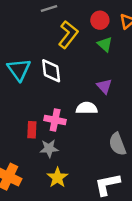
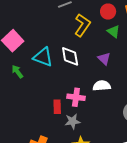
cyan triangle: (19, 69) -> (43, 57), turned -30
purple triangle: (104, 86) -> (104, 59), moved

